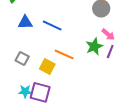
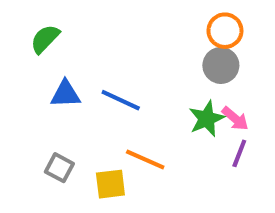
green star: (94, 46) -> (207, 119), moved
yellow square: (47, 66) -> (110, 184), turned -35

